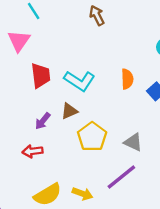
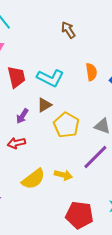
brown arrow: (97, 15) -> (68, 30), moved

